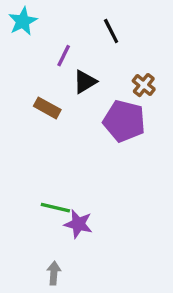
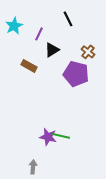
cyan star: (23, 21) -> (14, 26), moved
green line: (55, 208) -> (61, 136), moved

